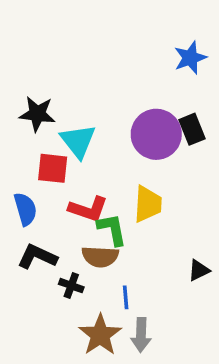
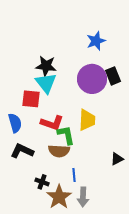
blue star: (190, 58) -> (96, 41), moved
black star: (37, 114) -> (46, 66), moved
black cross: (71, 286) -> (42, 182), moved

